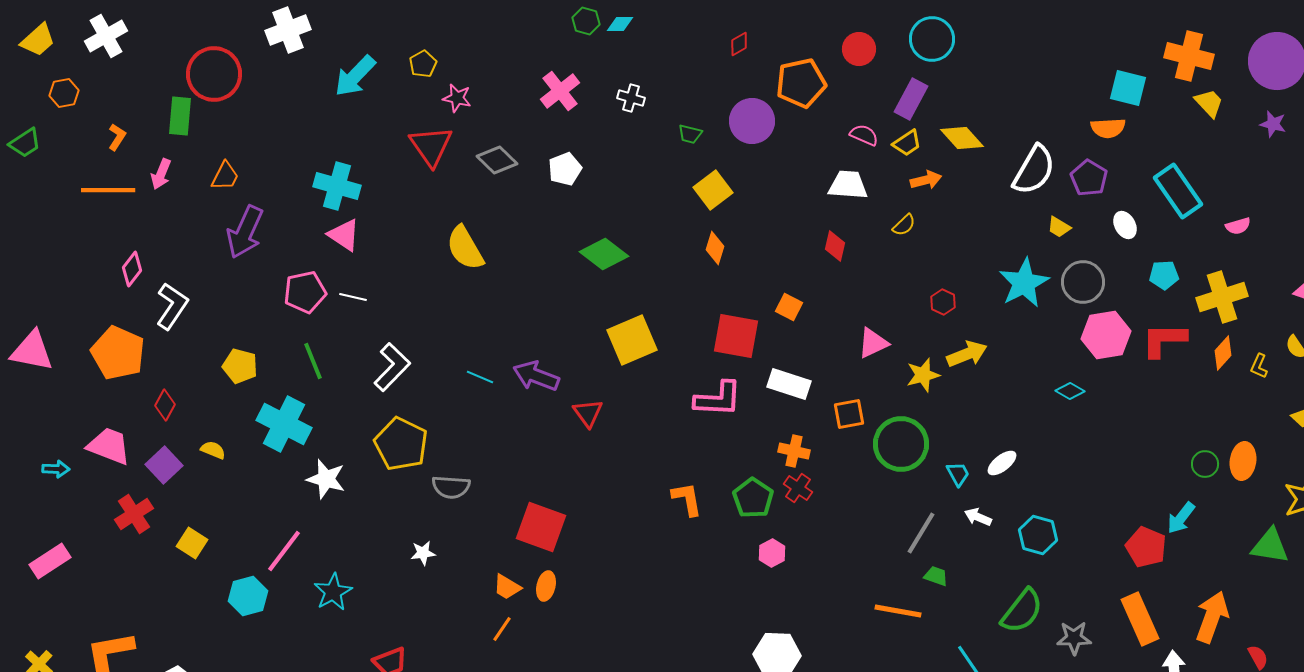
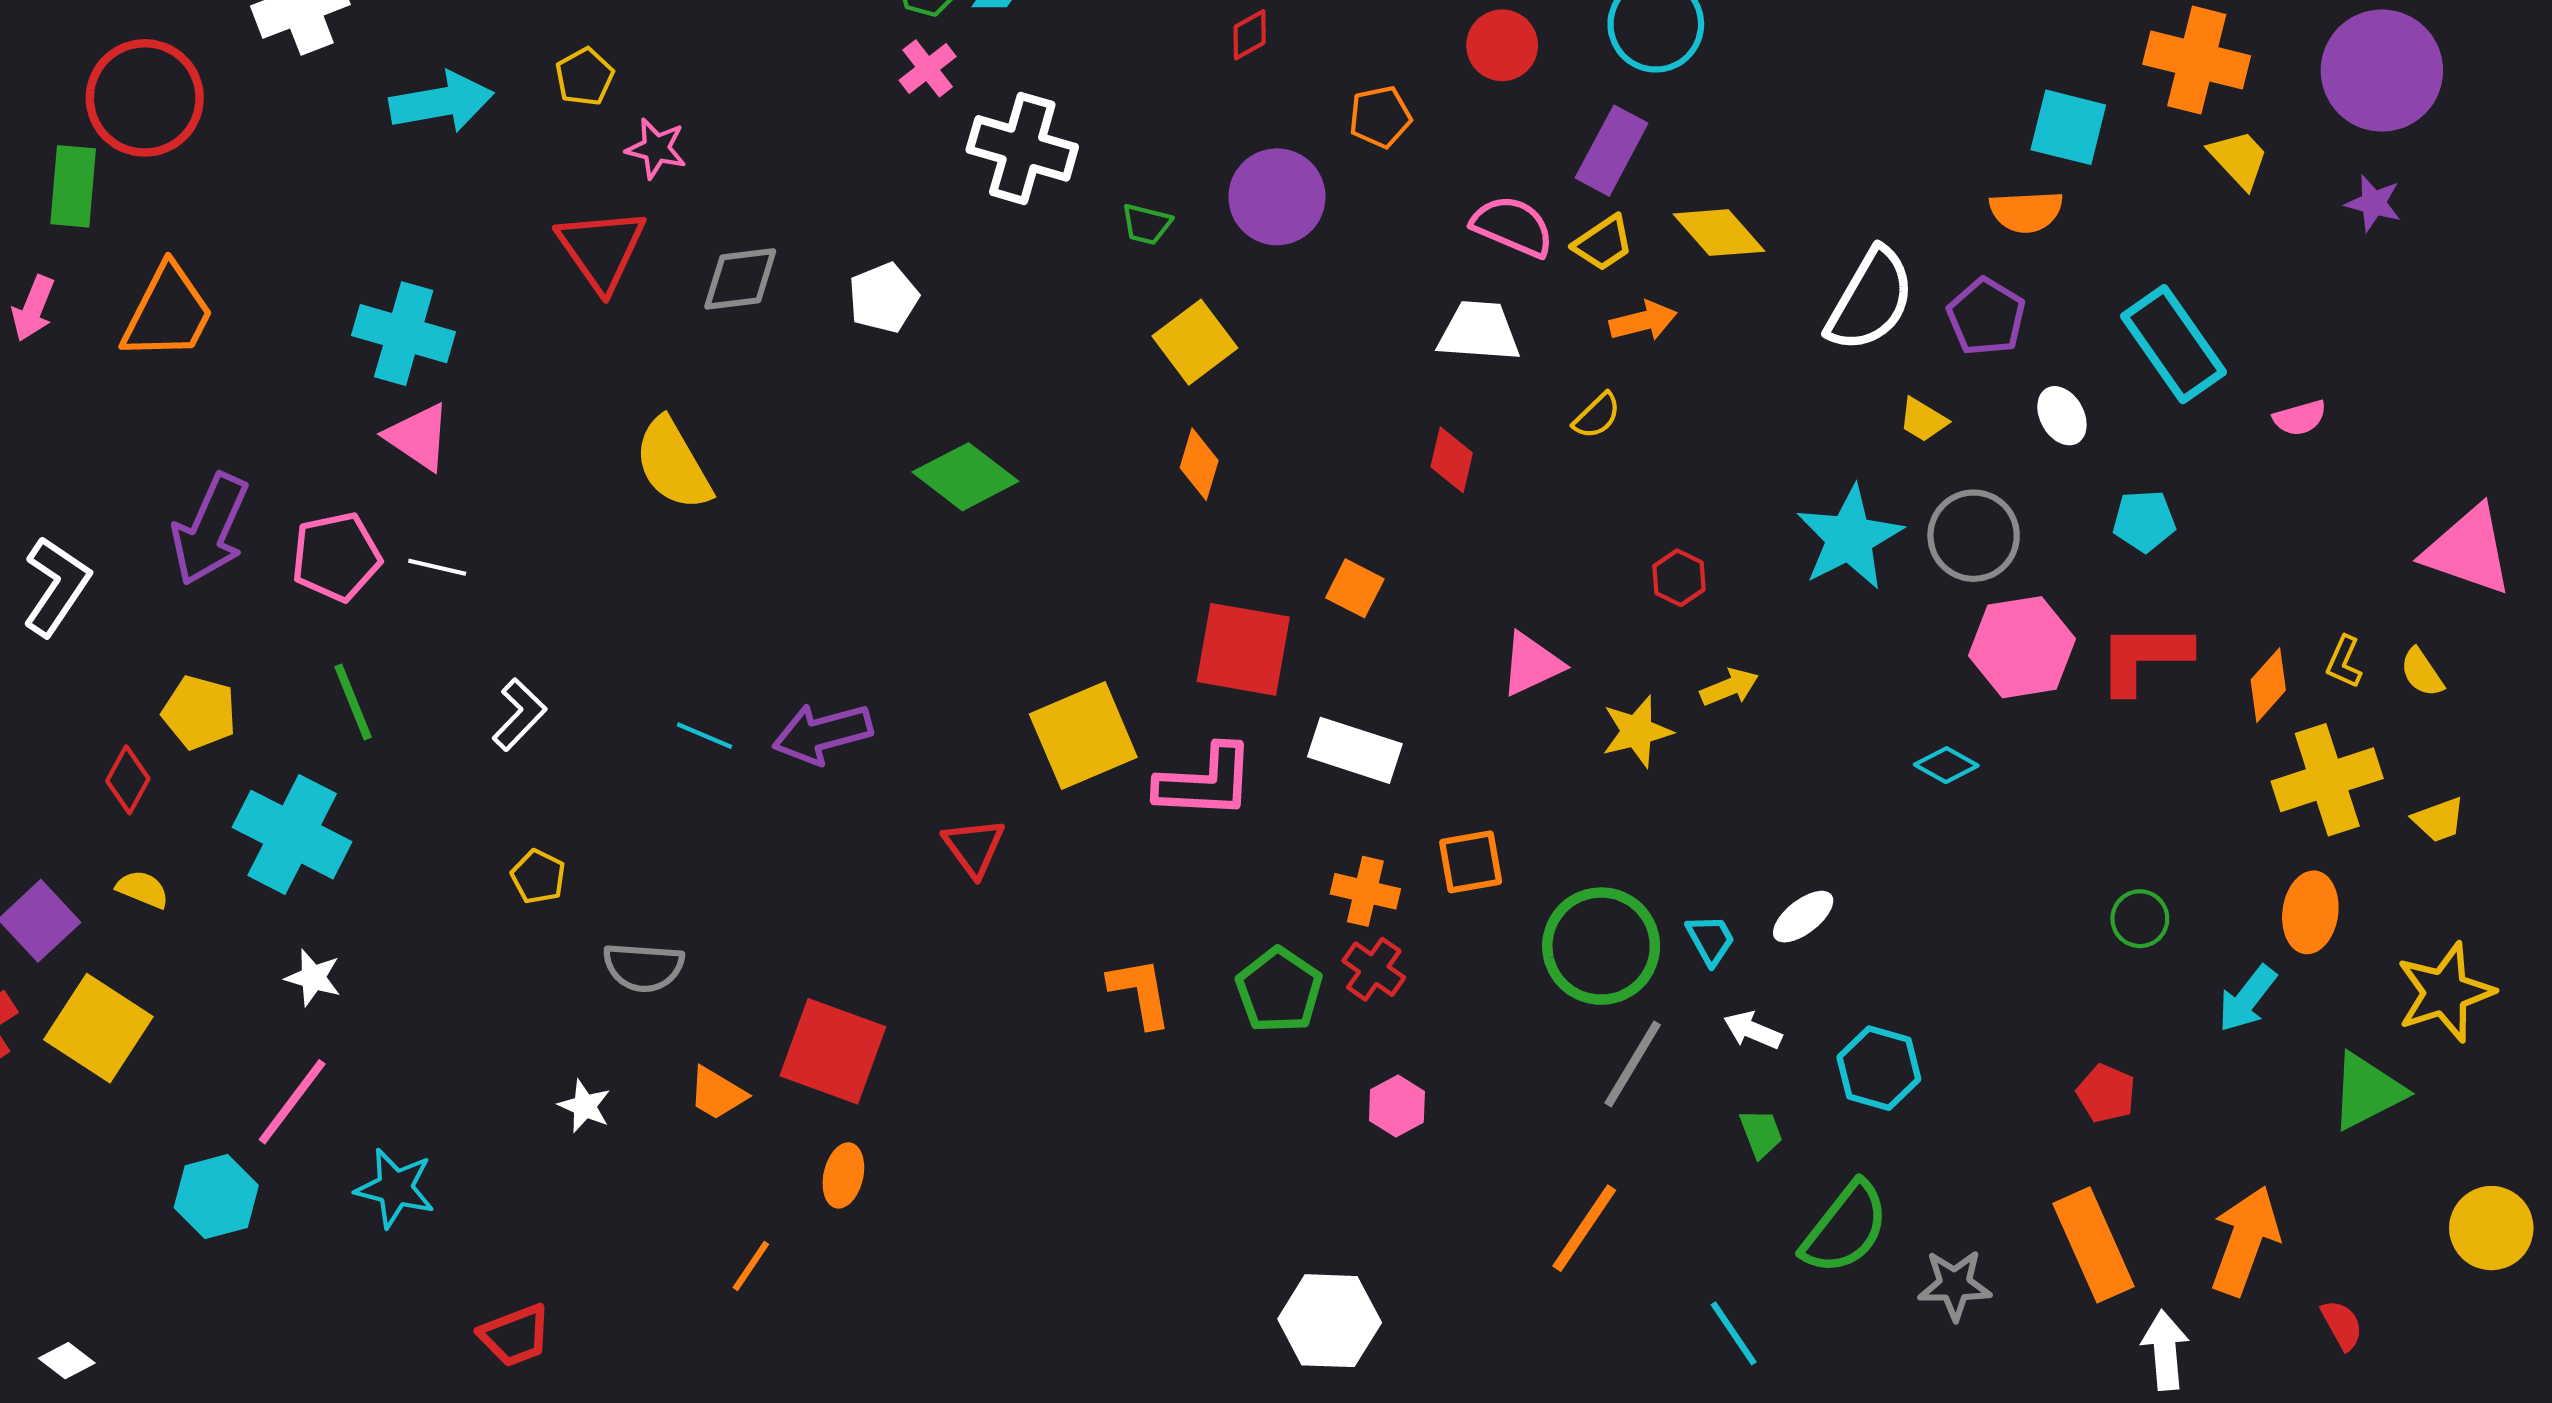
cyan arrow: (355, 76) -> (441, 102), turned -144
orange pentagon: (801, 83) -> (1380, 117), size x0.6
pink cross: (560, 91) -> (928, 68), moved, size x0.7
white cross: (631, 98) -> (1022, 148), size x1.8
pink semicircle: (864, 135) -> (1513, 226), size x1.4
gray diamond: (497, 160) -> (740, 279), turned -51
orange trapezoid: (225, 176) -> (168, 313), size x1.6
purple arrow: (245, 232) -> (210, 529), moved
yellow cross: (1222, 297) -> (2327, 780), moved
yellow square: (632, 340) -> (1083, 736), moved
yellow arrow: (967, 354) -> (1729, 687), size x0.7
yellow L-shape: (1259, 366) -> (2344, 662), moved
white L-shape: (392, 367) -> (519, 715), size x0.7
purple arrow: (536, 376) -> (822, 733), turned -36
red diamond: (165, 405) -> (128, 780), moved
red triangle: (588, 413) -> (974, 847), moved
orange square: (849, 414) -> (1471, 862), moved
yellow pentagon: (401, 444) -> (538, 877), size x0.5
green circle: (901, 444) -> (1601, 946), moved
green circle: (1205, 464) -> (2140, 919), moved
white star: (326, 479) -> (313, 978), moved, size x0.7
cyan arrow: (1181, 518) -> (2247, 999), moved
yellow square: (192, 543) -> (98, 1028), moved, size x1.6
green triangle: (1270, 546) -> (2367, 1091), turned -36
red pentagon: (1146, 547) -> (2106, 1093), size x0.7
white star: (423, 553) -> (585, 1106), turned 30
pink hexagon: (772, 553) -> (1397, 1106), moved
green trapezoid: (936, 576) -> (1761, 1133), moved, turned 50
orange trapezoid: (507, 587) -> (717, 1093), moved
cyan star: (333, 592) -> (395, 1188), turned -30
orange line: (898, 611) -> (1584, 1228), turned -66

